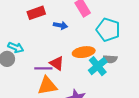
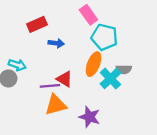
blue arrow: (60, 25) -> (56, 43), moved
cyan pentagon: (108, 30) -> (104, 37), moved
orange ellipse: (84, 52) -> (93, 64), turned -55

